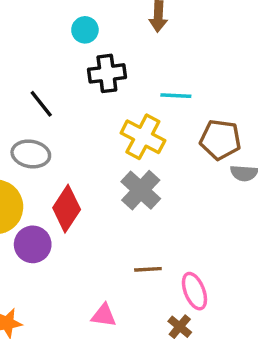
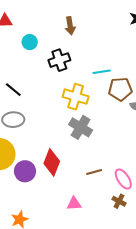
black cross: (107, 73) -> (59, 60), moved
cyan line: (176, 96) -> (102, 72), moved
red diamond: (67, 209) -> (52, 162), moved

